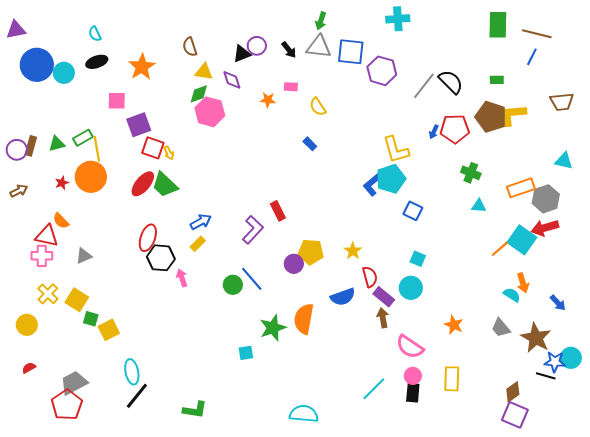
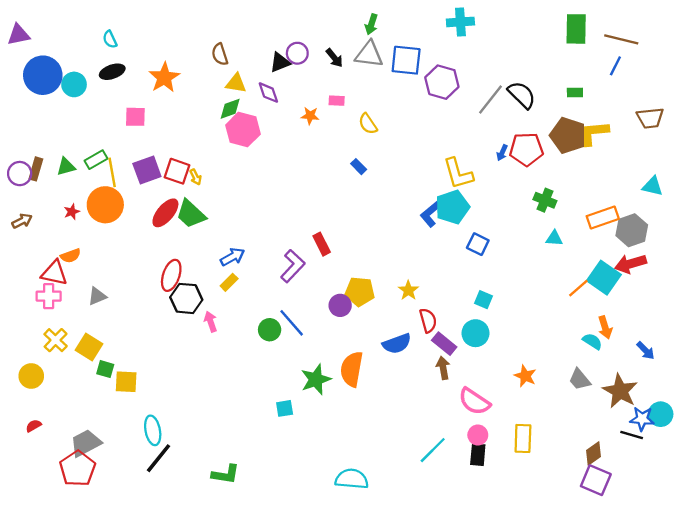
purple square: (139, 125) -> (147, 170), moved
orange semicircle: (61, 221) -> (71, 256), turned -66
yellow square: (109, 330) -> (126, 382), turned 30

